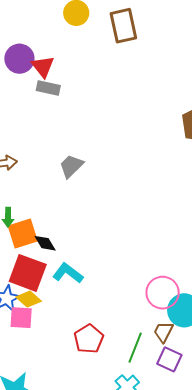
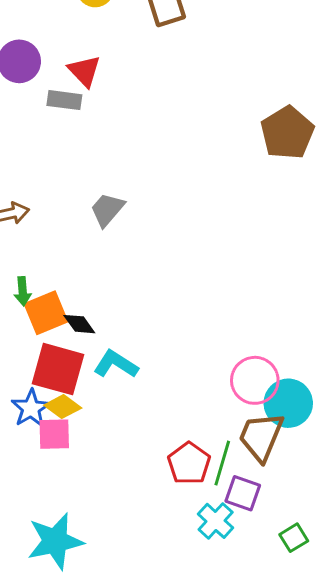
red triangle: (43, 67) -> (84, 71), moved
brown trapezoid: (163, 332) -> (261, 437), size x1.6
red pentagon: (89, 339) -> (189, 463), moved
purple square: (169, 359) -> (243, 493), moved

